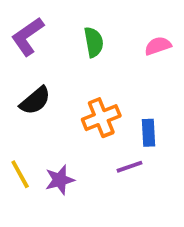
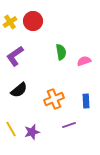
green semicircle: (94, 42) -> (61, 52), moved
blue rectangle: (148, 133) -> (86, 101), moved

